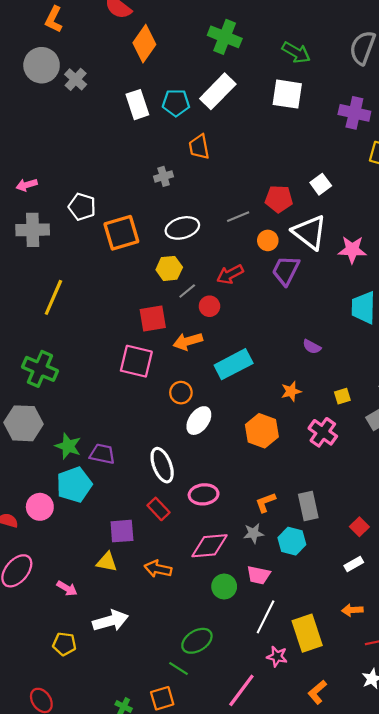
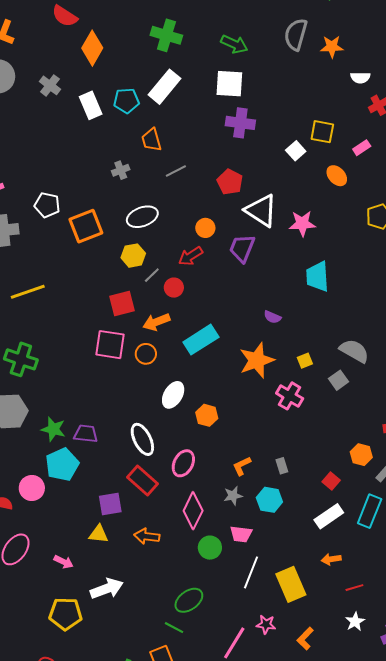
gray cross: (76, 79) -> (50, 85), moved
purple cross: (354, 113) -> (240, 123), moved
white square: (321, 184) -> (296, 151), moved
red pentagon: (279, 199) -> (230, 182), turned 30
gray line: (238, 217) -> (176, 171), moved
orange circle: (268, 240) -> (205, 228), moved
yellow line: (53, 297) -> (28, 292), turned 52
orange star: (291, 391) -> (257, 360), size x1.8
orange circle: (181, 393) -> (146, 354), moved
orange hexagon: (262, 431) -> (207, 415), moved, size x0.7
pink ellipse: (204, 494) -> (183, 463), turned -52
gray rectangle: (308, 506) -> (282, 466), size x0.6
red rectangle: (159, 509) -> (143, 480), size x1.4
pink diamond: (210, 546) -> (193, 511), turned -54
white rectangle: (354, 564) -> (329, 516), size x1.6
yellow pentagon: (64, 644) -> (66, 614), size x1.5
pink star: (277, 656) -> (266, 624), moved

